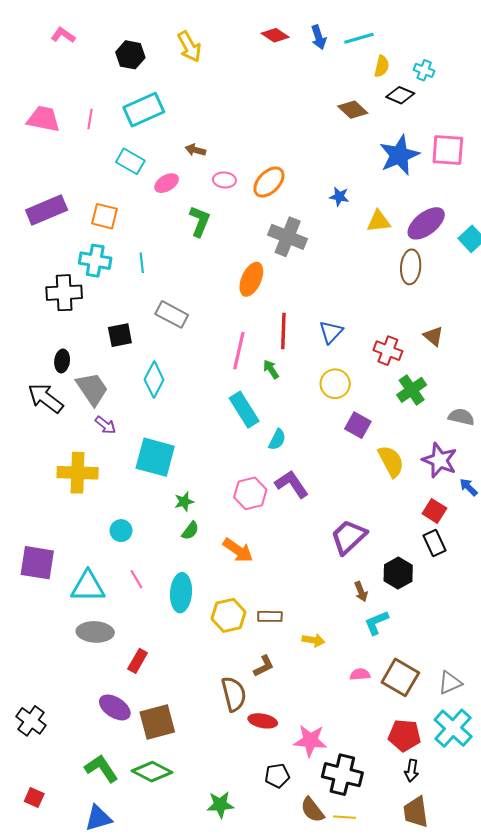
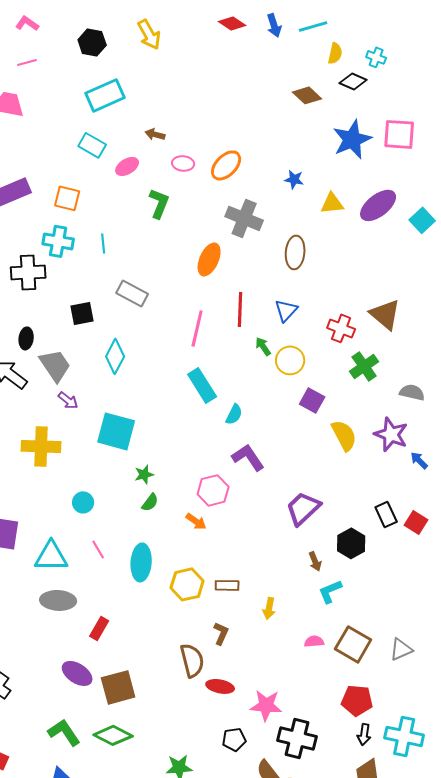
pink line: (90, 119) -> (27, 62), moved, turned 66
brown ellipse: (411, 267) -> (295, 252), moved
brown triangle: (433, 336) -> (385, 314), size x1.6
green arrow: (271, 369) -> (263, 346), moved
pink hexagon: (250, 493) -> (213, 490), moved
red square: (434, 511) -> (416, 522), moved
orange arrow: (238, 550) -> (196, 521), size x0.7
yellow arrow: (313, 640) -> (269, 608), turned 90
brown L-shape: (264, 666) -> (221, 633), turned -40
cyan cross: (453, 728) -> (404, 736), moved, turned -30

